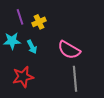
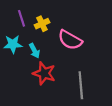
pink semicircle: (69, 50) -> (70, 40), moved
red star: (23, 77) -> (44, 73), moved, turned 30

